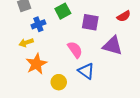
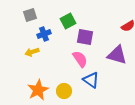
purple square: (90, 22) -> (85, 37), moved
orange star: (36, 64) -> (38, 90), moved

